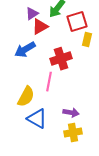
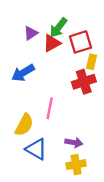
red triangle: (40, 27) -> (52, 43), moved
red cross: (61, 59) -> (84, 82), moved

